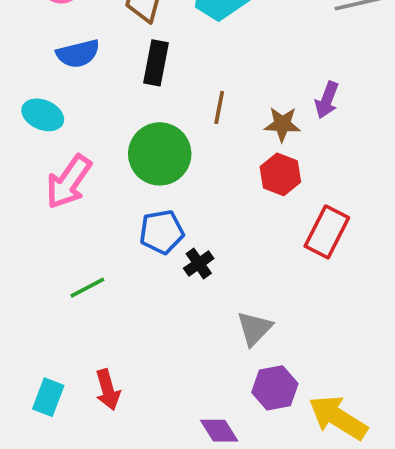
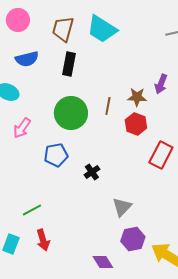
brown line: (219, 107) -> (108, 106), moved
pink arrow: (69, 182) -> (22, 128), size x0.7
blue pentagon: (162, 232) -> (56, 155), moved
green line: (87, 288) -> (32, 210), moved

